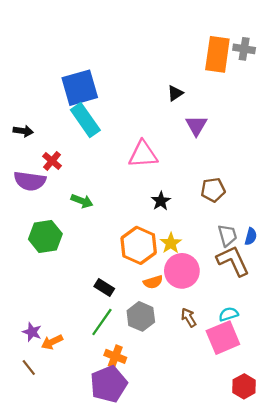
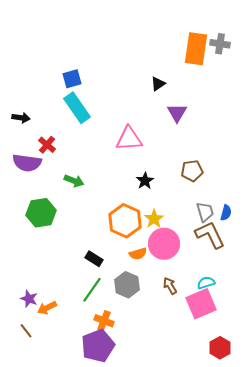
blue square: (80, 88) -> (72, 79), size x0.6

